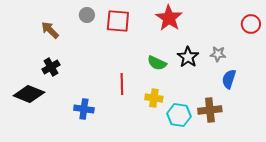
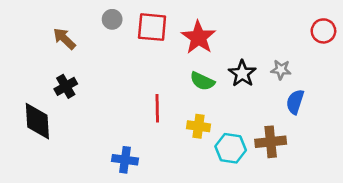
red star: (169, 18) -> (198, 37), moved
black diamond: (29, 94) -> (37, 121), turned 64
blue cross: (84, 109) -> (125, 160), moved

